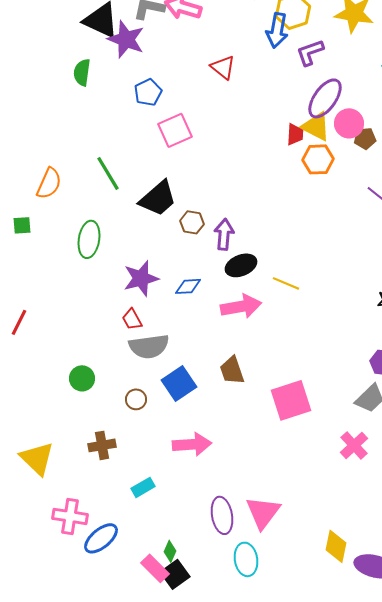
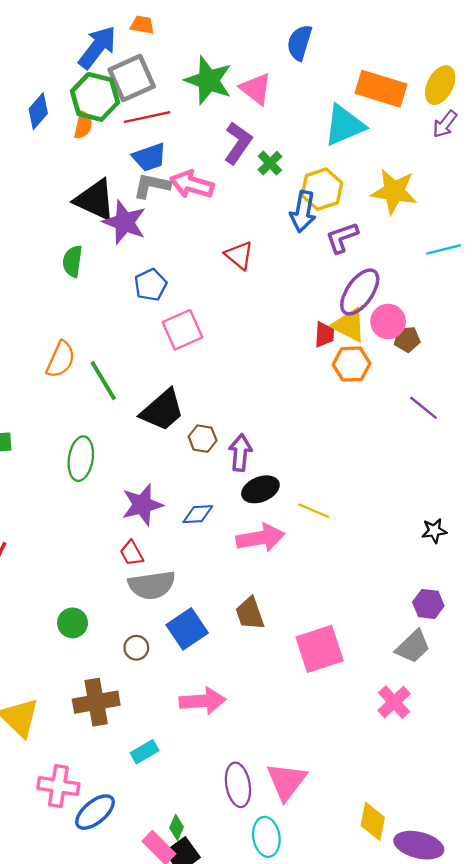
orange semicircle: (49, 183) -> (61, 359), moved
brown cross: (102, 445) -> (96, 702), size x1.4

